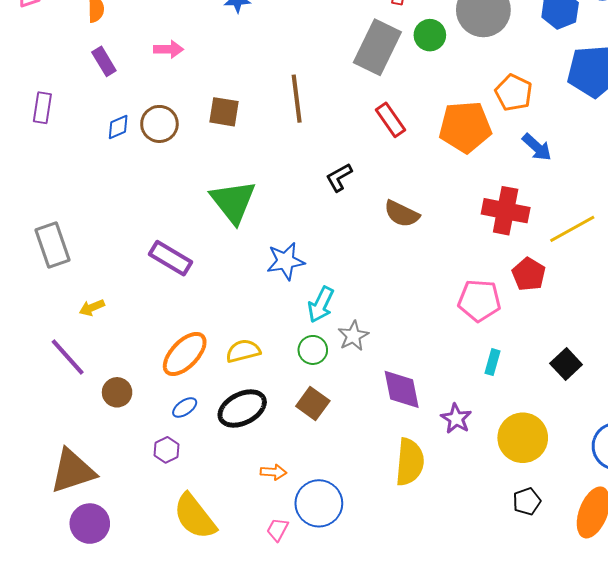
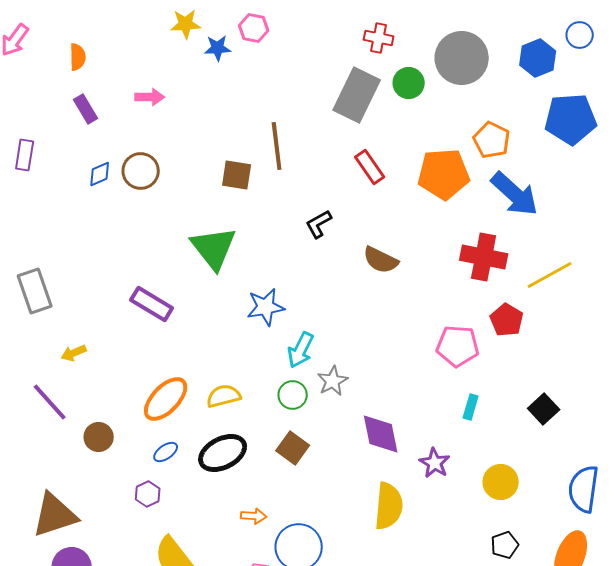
brown square: (224, 112) -> (237, 175), moved
blue arrow: (537, 147) -> (515, 194), size x1.6
yellow circle: (523, 438) -> (501, 482), size x0.7

